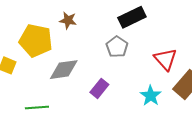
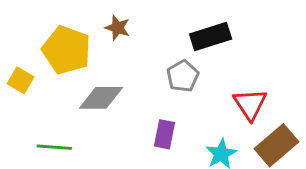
purple rectangle: (99, 88) -> (165, 134), moved, turned -36

